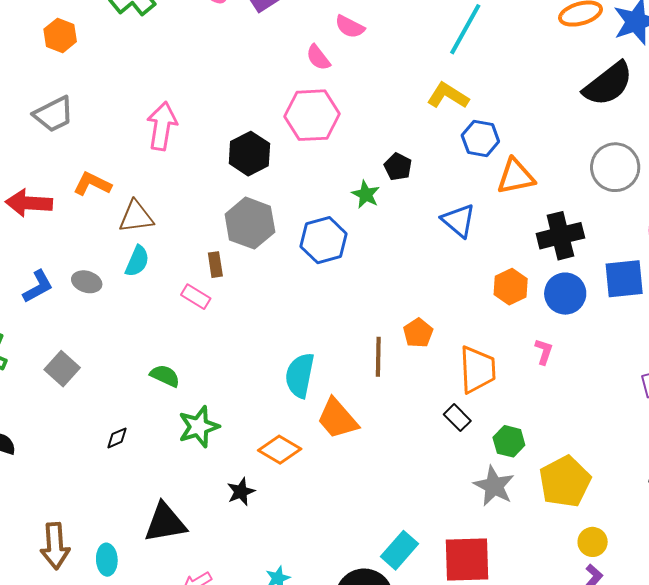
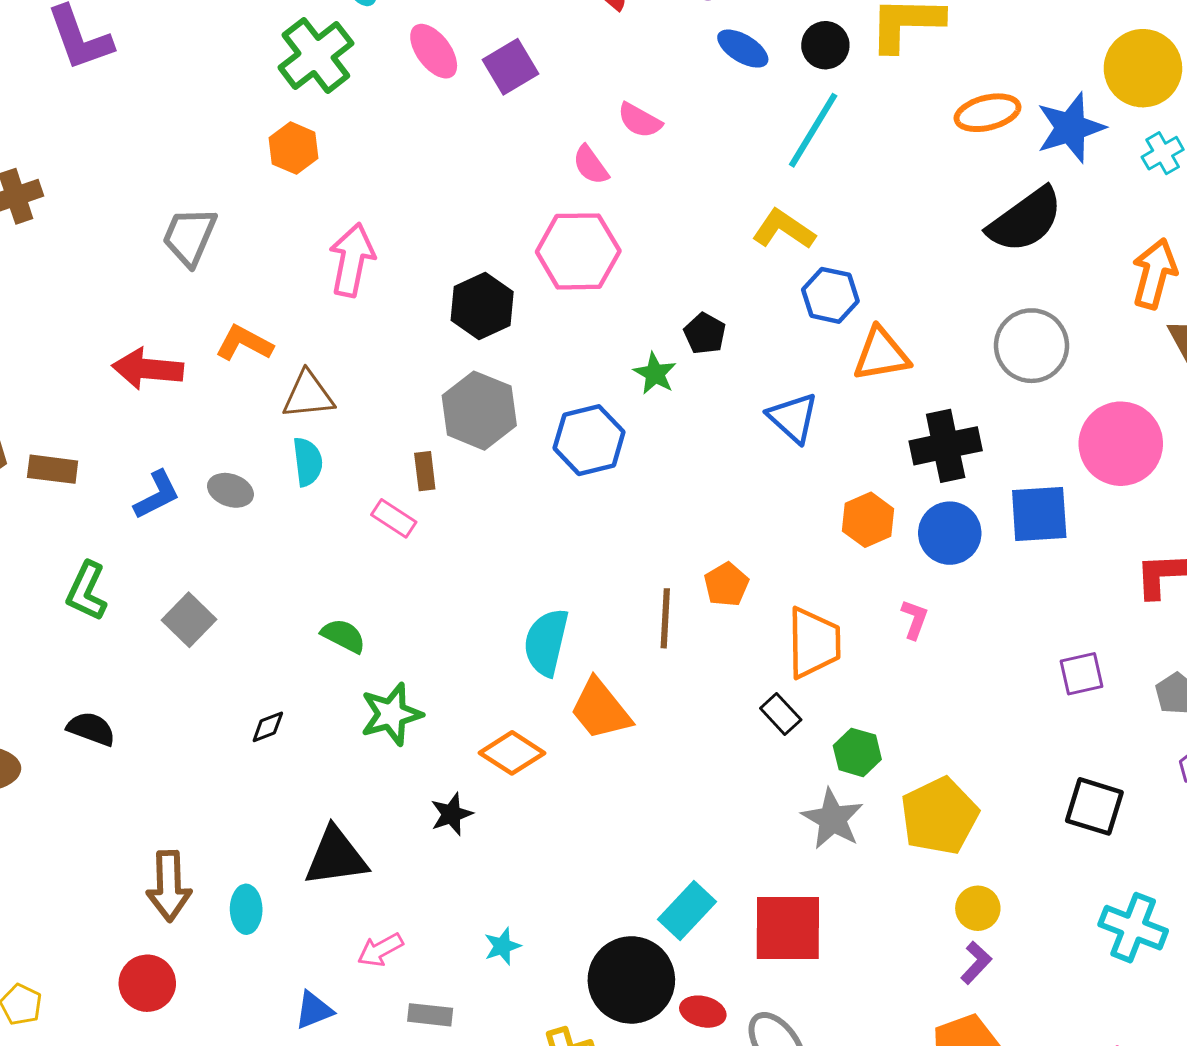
orange hexagon: (60, 35) -> (293, 148), moved
gray trapezoid: (54, 114) -> (189, 236), turned 138
cyan semicircle: (137, 261) -> (308, 462), turned -32

